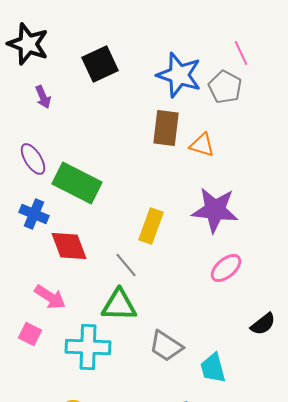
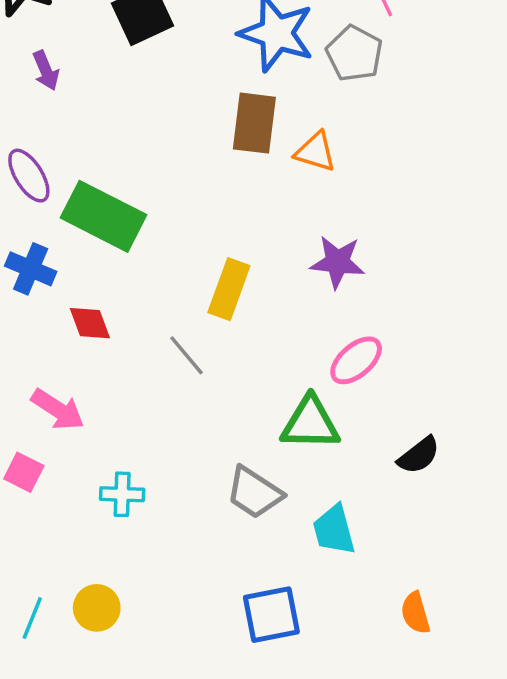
purple star: (215, 210) -> (337, 262), size x0.7
red diamond: (69, 246) -> (90, 323), size x0.7
green triangle: (119, 305) -> (310, 423), moved
cyan cross: (88, 347) -> (122, 494), size x0.6

